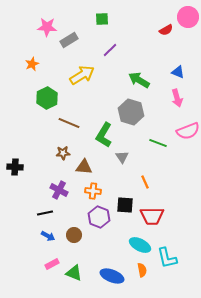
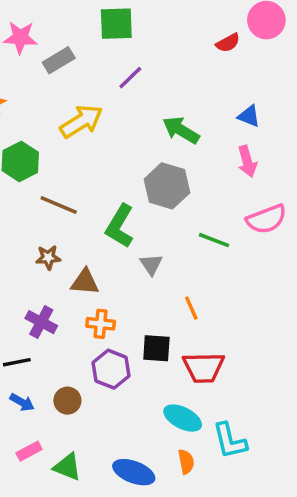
green square: (102, 19) -> (116, 24), size x1.5

